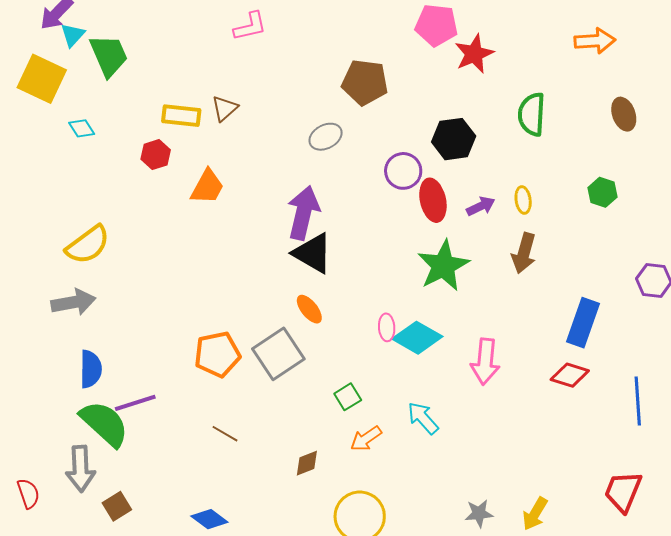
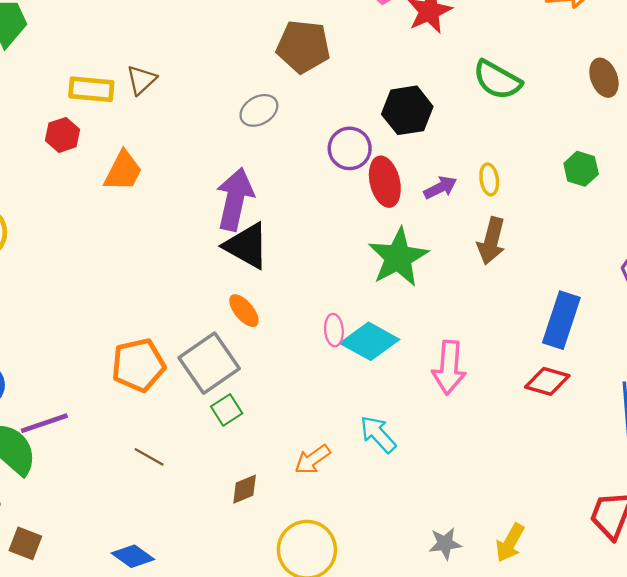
green semicircle: (532, 114) -> (497, 80), turned -63
green square: (348, 397) -> (227, 410), moved
brown square: (117, 506) -> (25, 543), turned -36

